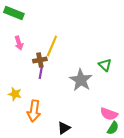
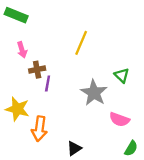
yellow line: (52, 46) -> (81, 43), moved
brown cross: (40, 60) -> (37, 70), moved
yellow star: (15, 94) -> (17, 109), size x1.5
pink semicircle: (109, 114) -> (119, 119), moved

